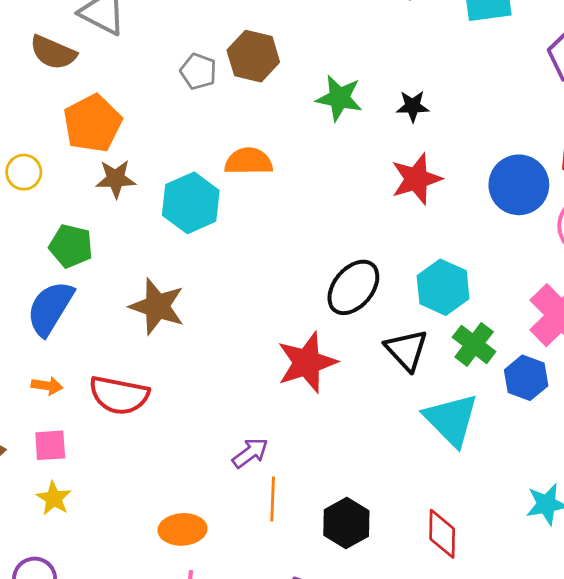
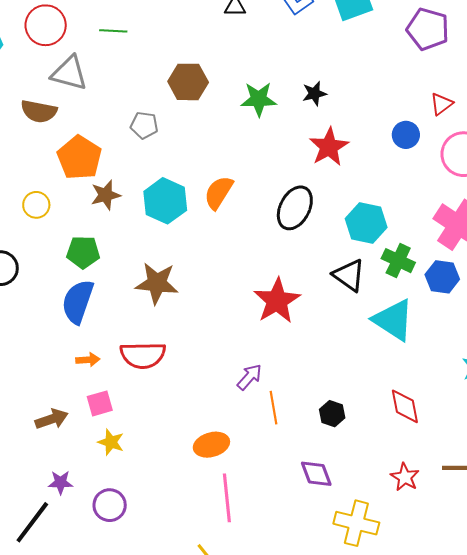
gray pentagon: (198, 71) -> (144, 125), moved
orange semicircle: (249, 161) -> (219, 193), moved, turned -45
blue circle: (519, 185) -> (406, 135), size x0.6
black ellipse: (353, 287) -> (295, 208), moved
black hexagon: (346, 523) -> (332, 414), size x0.7

